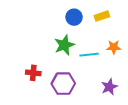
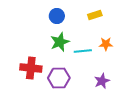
blue circle: (74, 17) -> (57, 16), moved
red cross: (33, 73) -> (31, 68), size x1.5

